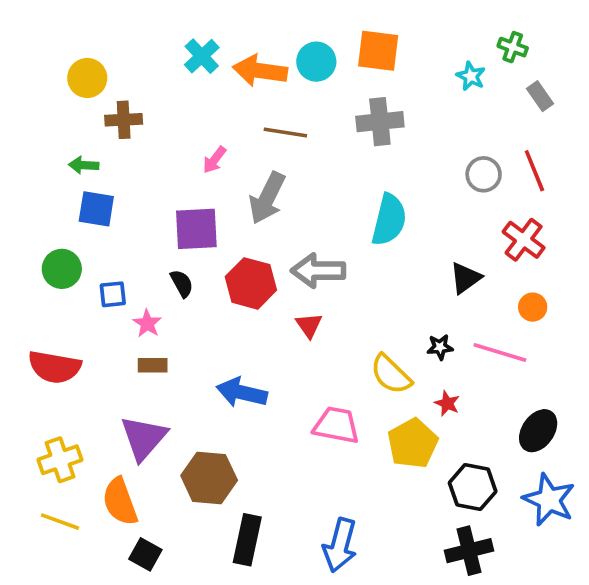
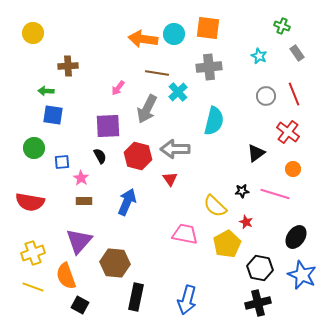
cyan cross: (202, 56) -> (178, 92), moved
cyan star: (471, 76) -> (259, 56), moved
yellow circle: (87, 78) -> (33, 33), moved
blue arrow: (242, 392) -> (127, 202), moved, turned 100

